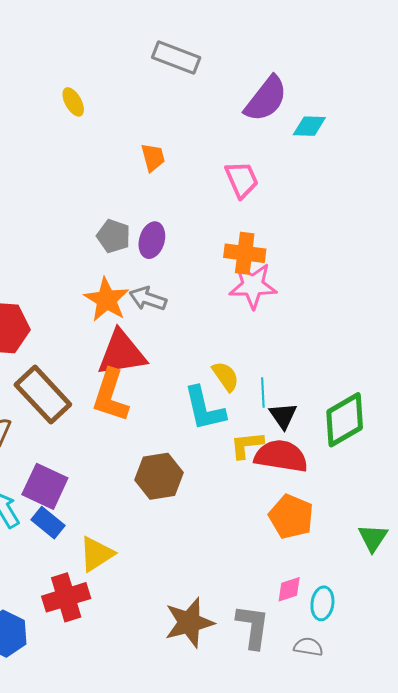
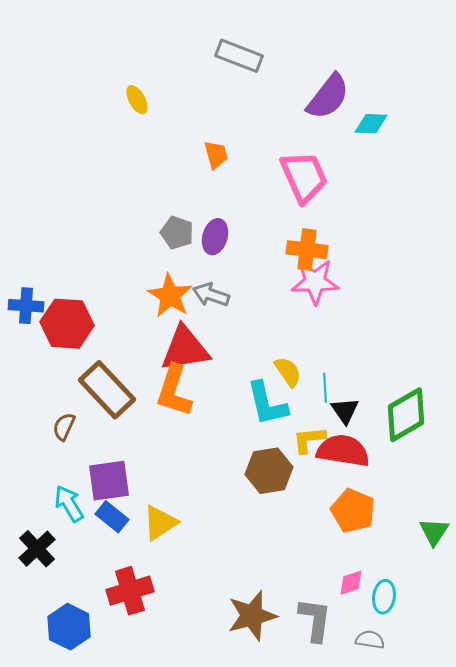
pink trapezoid: (242, 180) -> (304, 177), size x1.4
brown hexagon: (159, 476) -> (269, 471), moved
purple square: (45, 486) -> (109, 481), turned -33
yellow triangle: (96, 554) -> (160, 523), moved

